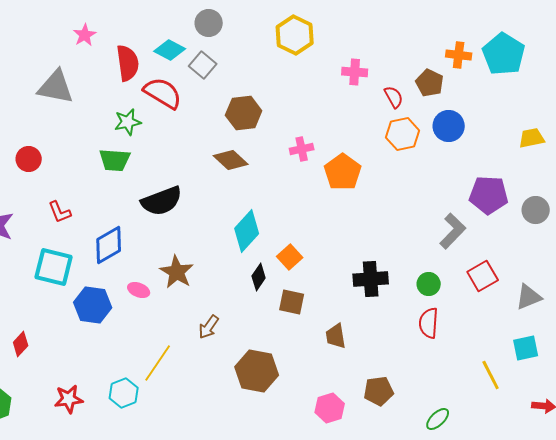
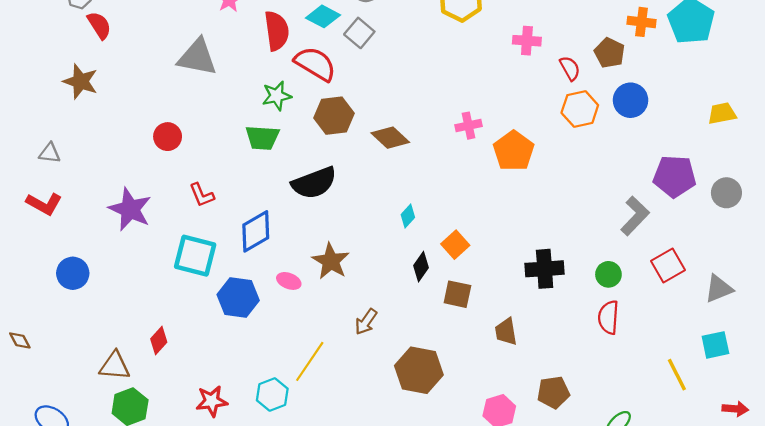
brown hexagon: (244, 113) -> (334, 116), moved
cyan diamond: (247, 231) -> (408, 216), size x0.5

